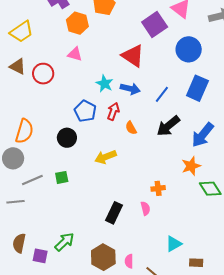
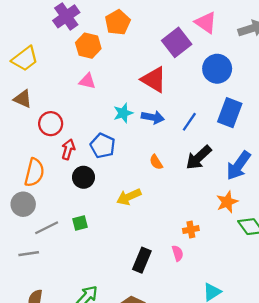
red circle: (43, 74) -> (51, 124), moved
cyan star: (105, 84) -> (123, 113), turned 30
red arrow: (113, 111) -> (68, 149), moved

